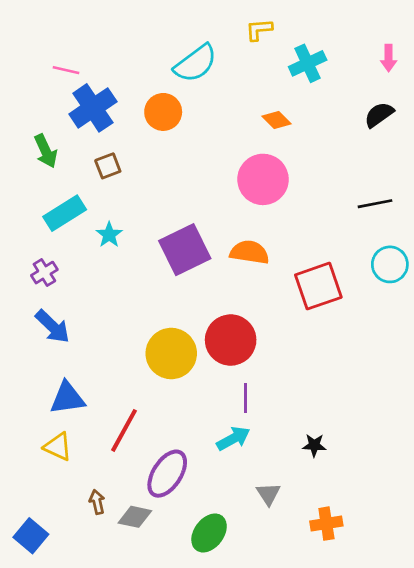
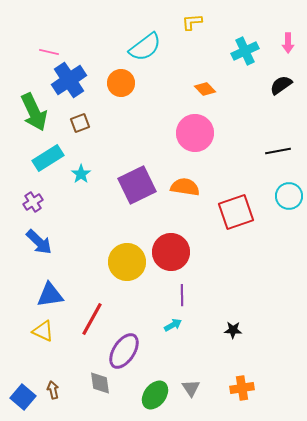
cyan cross: (308, 63) -> (245, 51), moved
green arrow: (46, 151) -> (34, 112), size x1.5
cyan arrow: (233, 439) -> (173, 325), size x0.7
gray triangle: (268, 494) -> (191, 388), moved
brown arrow: (97, 502) -> (53, 390), moved
gray diamond: (135, 517) -> (100, 383), turned 70

